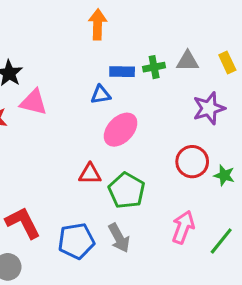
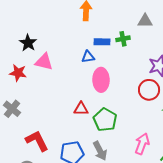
gray triangle: (188, 61) -> (145, 21), moved
pink ellipse: (121, 130) -> (101, 80), turned -45
red circle: (192, 162) -> (149, 90), moved

